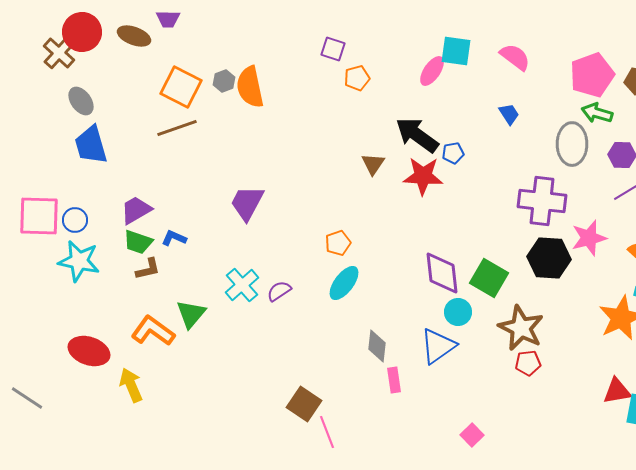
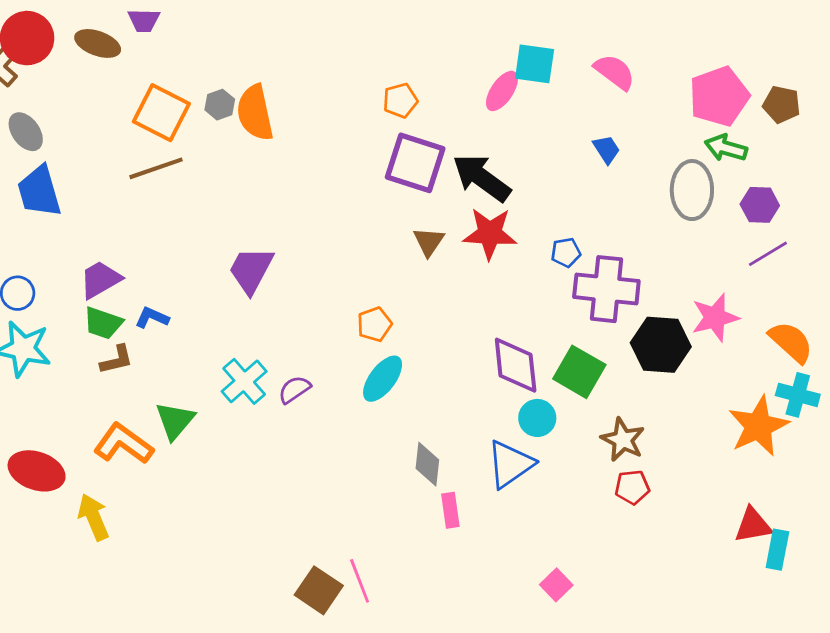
purple square: (333, 49) -> (415, 163), moved, size x1.8
blue pentagon: (453, 153) -> (566, 252), moved
brown triangle: (373, 164) -> (429, 242), moved
purple cross: (542, 201) -> (606, 289), moved
brown star: (521, 328) -> (623, 440), size x0.7
brown square: (304, 404) -> (319, 590), moved

